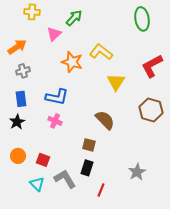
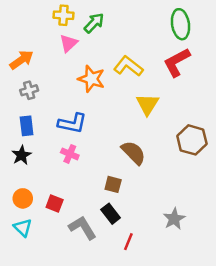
yellow cross: (32, 12) -> (63, 15), moved
red L-shape: (152, 66) -> (177, 62), moved
black rectangle: (87, 168) -> (111, 214), turned -56
cyan triangle: (37, 184) -> (23, 228), moved

